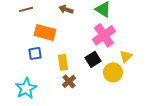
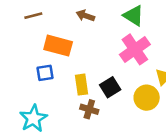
black square: (93, 59) -> (110, 87), moved
brown cross: (69, 81) -> (89, 109), turned -32

